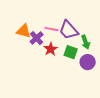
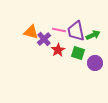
purple trapezoid: (69, 30) -> (76, 31), turned 30
green arrow: (86, 42) -> (93, 35), moved, turned -96

